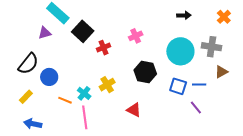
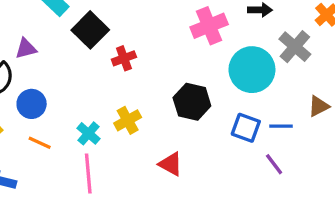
purple triangle: (45, 33) -> (26, 49), moved
pink cross: (136, 36) -> (209, 26), moved, size x1.5
gray cross: (212, 47) -> (295, 47), moved, turned 30
orange line: (65, 100) -> (40, 143), moved

